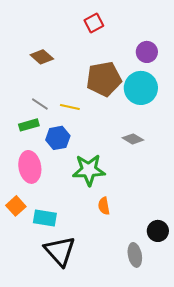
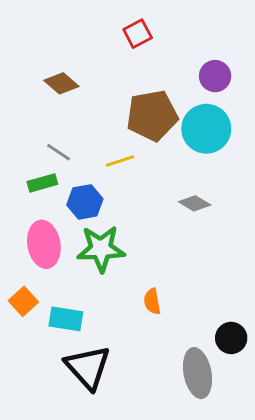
yellow line: (70, 107) -> (120, 161), moved, turned -30
green star: (89, 170) -> (101, 249), moved
gray ellipse: (135, 255) -> (198, 373), size x1.4

